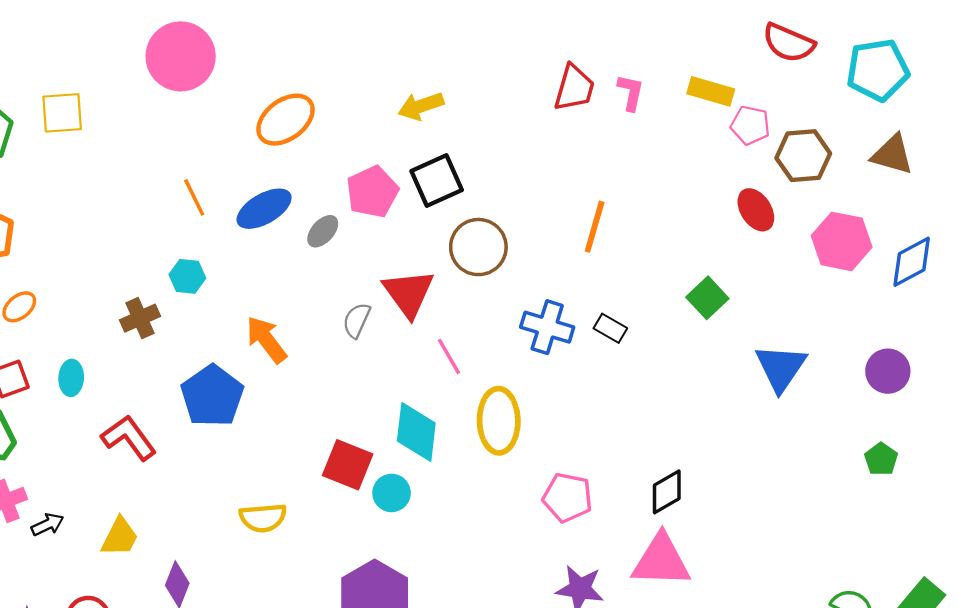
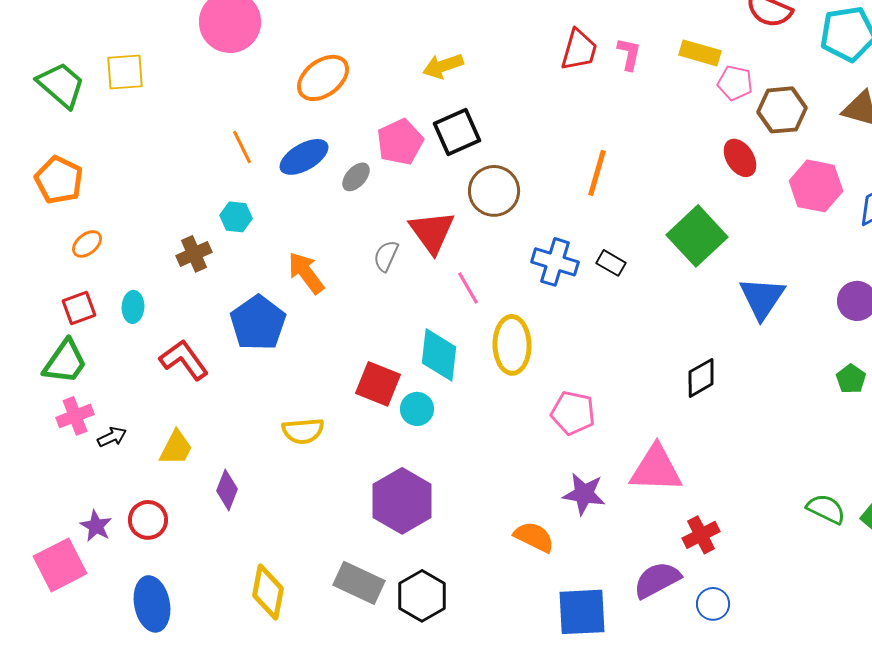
green square: (707, 298) -> (697, 236), size x1.6
black diamond: (667, 492) -> (701, 378), moved

